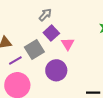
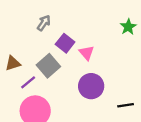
gray arrow: (45, 15) -> (44, 23), moved
purple circle: (56, 70) -> (91, 86), moved

